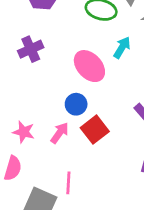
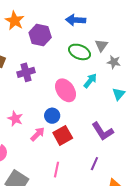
pink star: (24, 132) -> (15, 119), moved
pink line: (68, 183) -> (57, 170), moved

